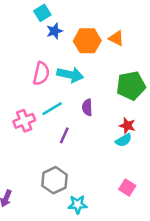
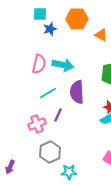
cyan square: (42, 13) -> (40, 14), turned 32
orange hexagon: (87, 41) -> (77, 19), moved
purple semicircle: (87, 107) -> (77, 92), size x1.6
pink cross: (24, 121) -> (37, 124), moved

